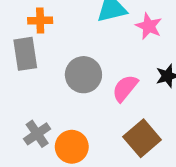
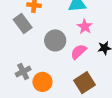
pink star: (149, 26) -> (85, 27), moved
gray rectangle: (25, 54) -> (23, 23), turned -36

